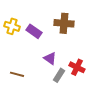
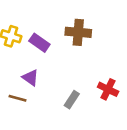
purple triangle: (50, 58) -> (30, 78), moved
red cross: (77, 67) -> (108, 89), moved

